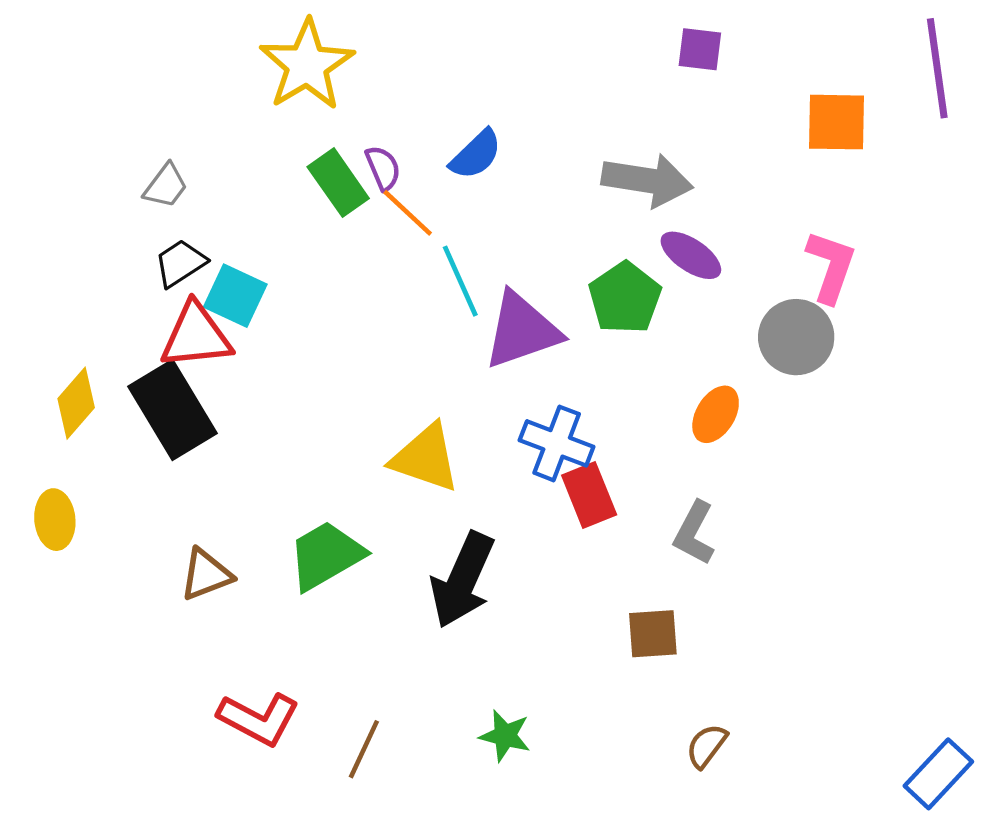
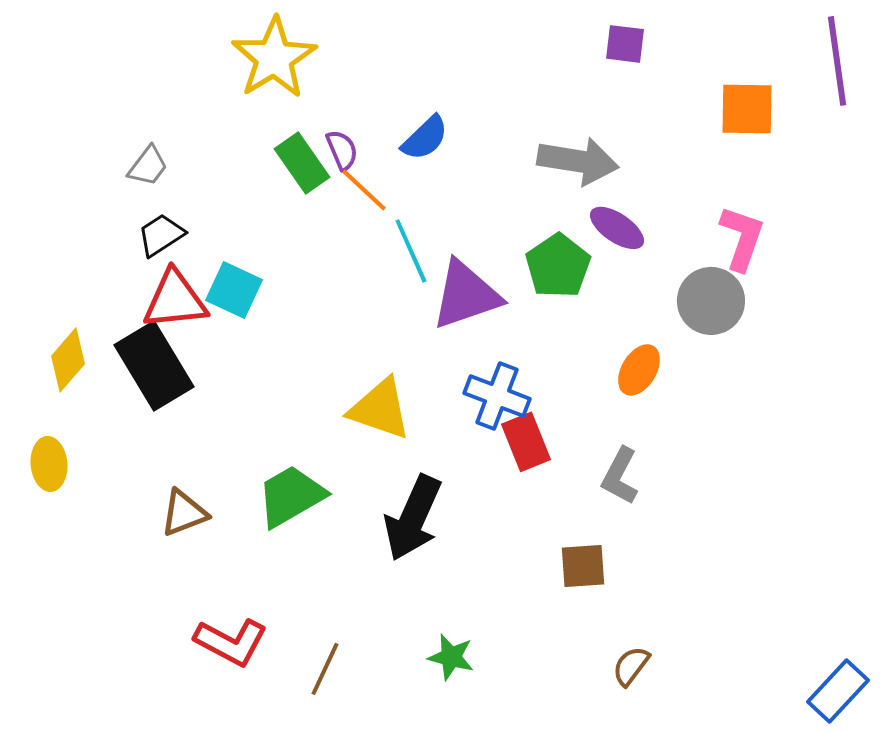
cyan square: (235, 296) -> (234, 290), moved

